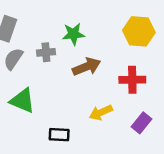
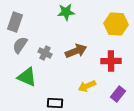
green star: (73, 34) -> (66, 12), moved
gray cross: (46, 52) -> (45, 53), moved, turned 32

